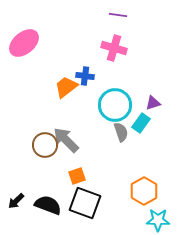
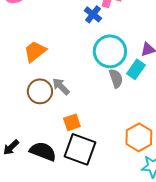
blue cross: (85, 76) -> (93, 14), moved, turned 30
orange trapezoid: (66, 87) -> (35, 51), moved
gray arrow: (66, 140) -> (61, 86), size x0.7

